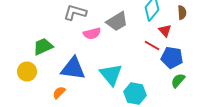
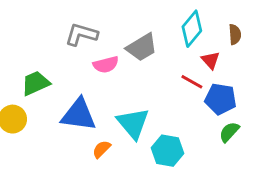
orange semicircle: (59, 92) -> (101, 149), moved

